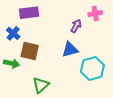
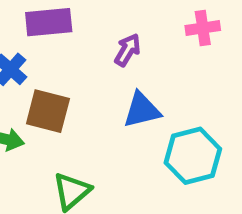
purple arrow: (76, 26) -> (128, 50), moved

